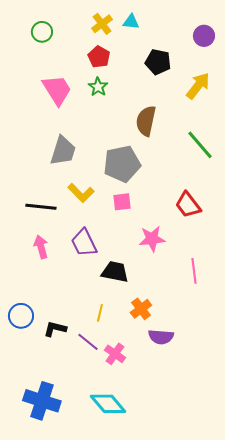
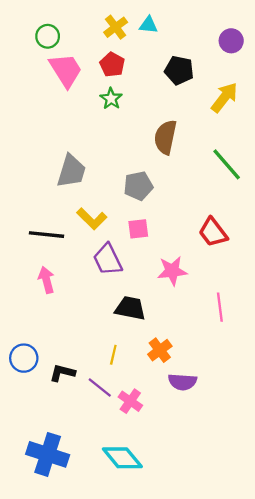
pink trapezoid: (57, 90) -> (66, 70), moved
gray pentagon: (122, 164) -> (138, 186), size x0.7
purple trapezoid: (84, 243) -> (108, 260), moved

